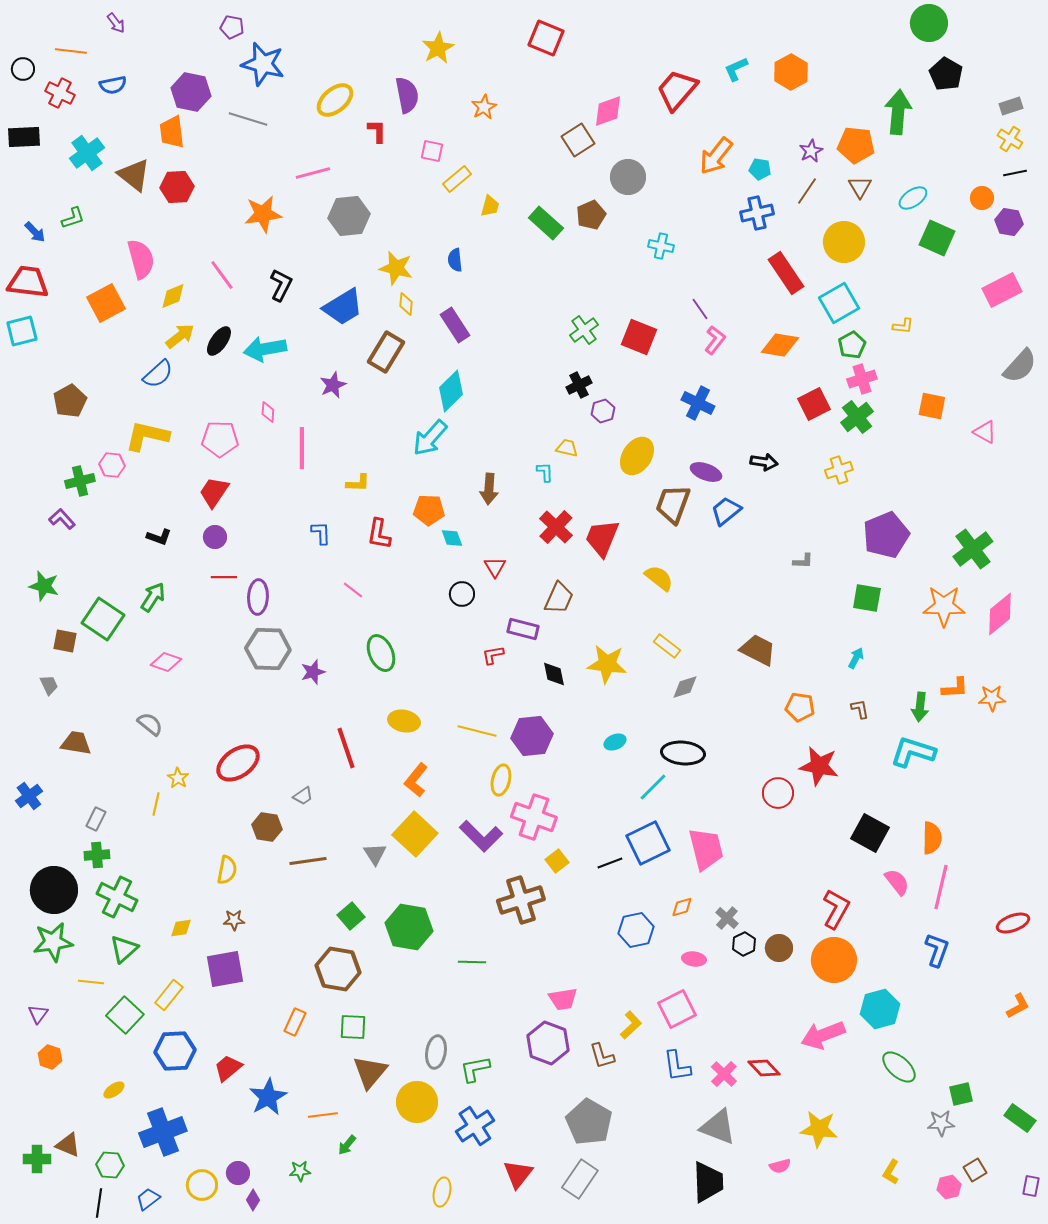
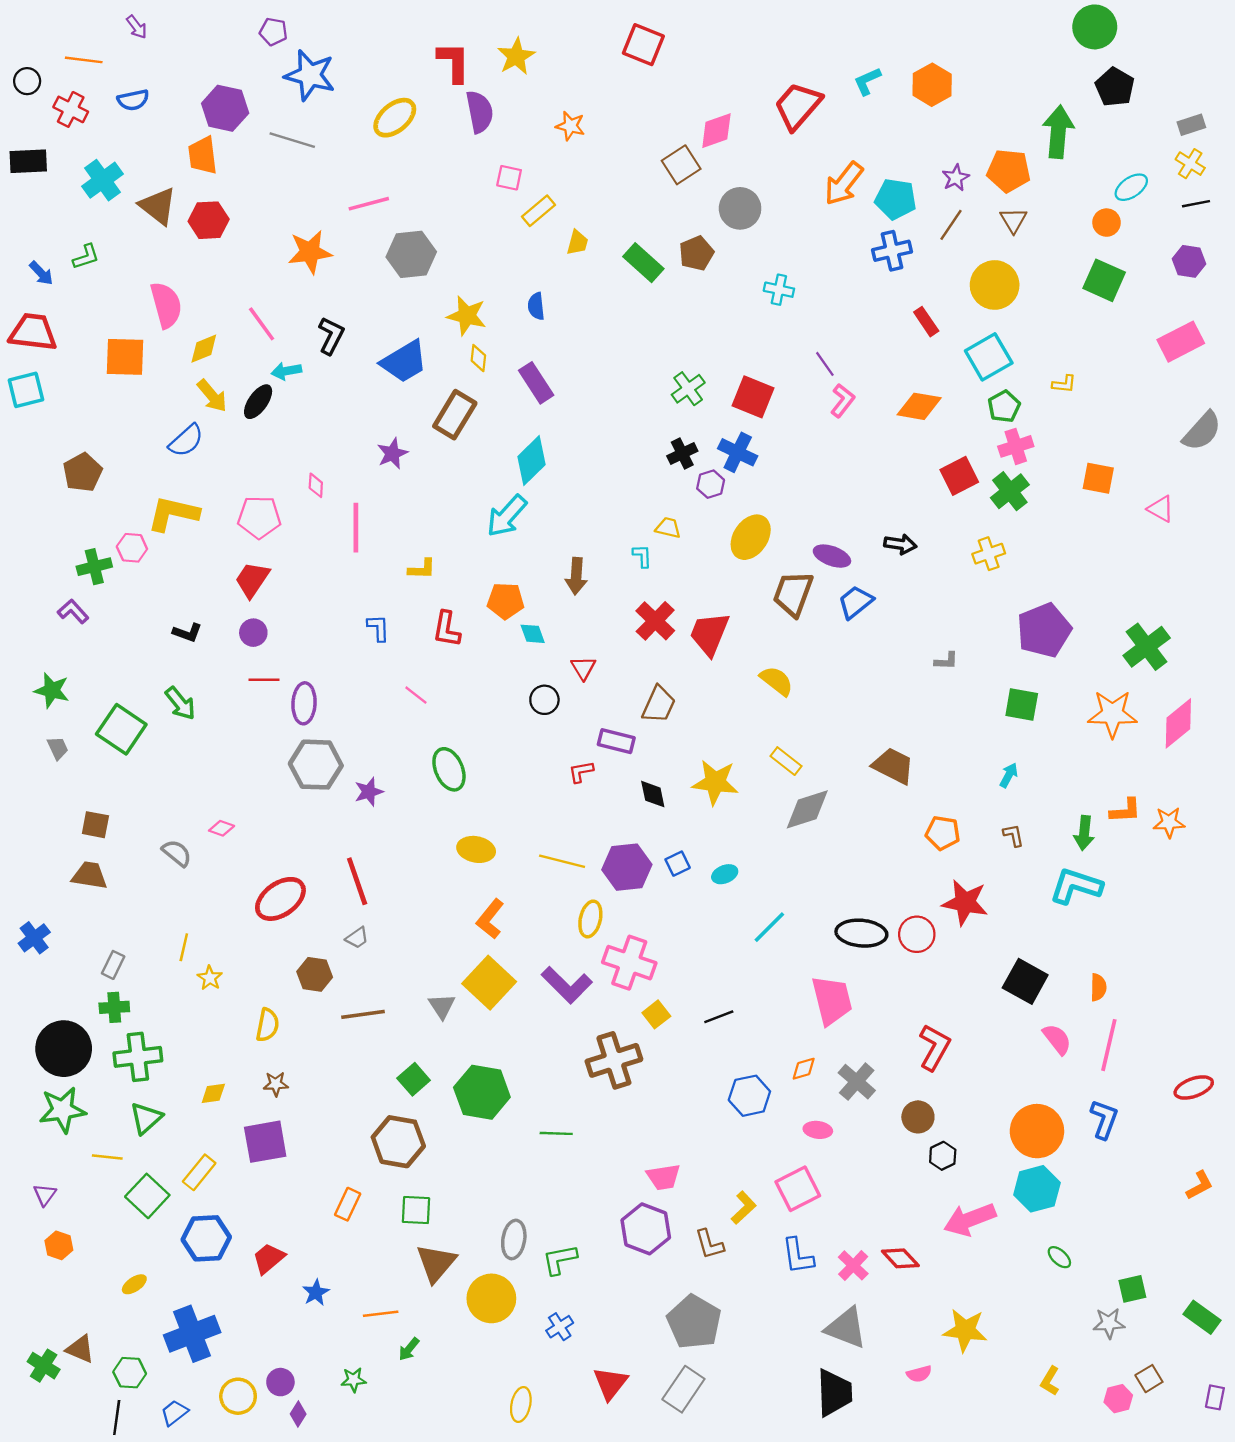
orange star: (484, 107) -> (570, 126), turned -30
red L-shape: (377, 131) -> (454, 62), moved, size x1.5
cyan pentagon: (760, 169) -> (896, 199), size x1.6
cyan ellipse: (913, 198) -> (1131, 187), moved
orange circle: (982, 198) -> (1107, 223), moved
red rectangle: (786, 273) -> (926, 322), size x0.6
orange square: (106, 303) -> (125, 357), turned 30
yellow arrow: (180, 336) -> (212, 396), turned 88
cyan arrow: (265, 349) -> (286, 371), moved, size x0.6
blue cross: (698, 403) -> (738, 452), moved
green arrow: (153, 597) -> (180, 703), turned 108
brown square: (65, 641) -> (95, 825), moved
pink diamond: (166, 662) -> (222, 828), moved, size x0.7
gray trapezoid: (49, 685) -> (58, 748), moved
gray diamond: (685, 687) -> (807, 809), size x1.5
red line: (346, 748) -> (357, 881), moved
black ellipse: (683, 753) -> (861, 933), moved
yellow star: (178, 778) -> (210, 978), moved
orange semicircle: (932, 838) -> (1098, 987), size x0.7
blue square: (648, 843) -> (678, 864), moved, size x0.5
green cross: (117, 897) -> (138, 1057), turned -33
red L-shape: (836, 909) -> (934, 1047), moved
gray cross: (727, 918) -> (857, 1082), size x1.4
black hexagon: (744, 944) -> (943, 1156), moved
orange circle: (834, 960) -> (1037, 1131), moved
green ellipse: (899, 1067) -> (1059, 1257), size x0.6
blue star: (268, 1097) -> (316, 1293), size x0.6
blue cross: (475, 1126) -> (560, 1327), size x0.6
green cross: (37, 1159) -> (44, 1366), turned 32

